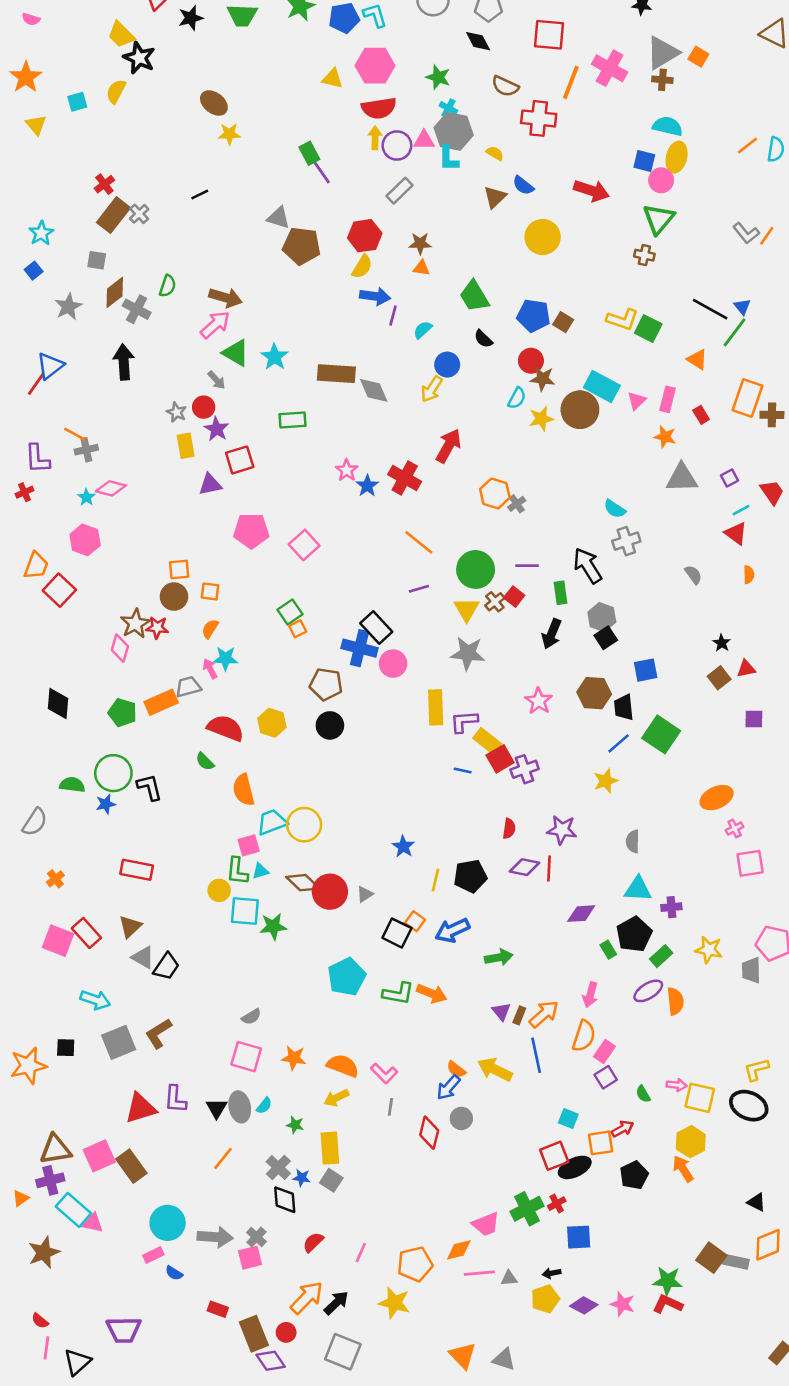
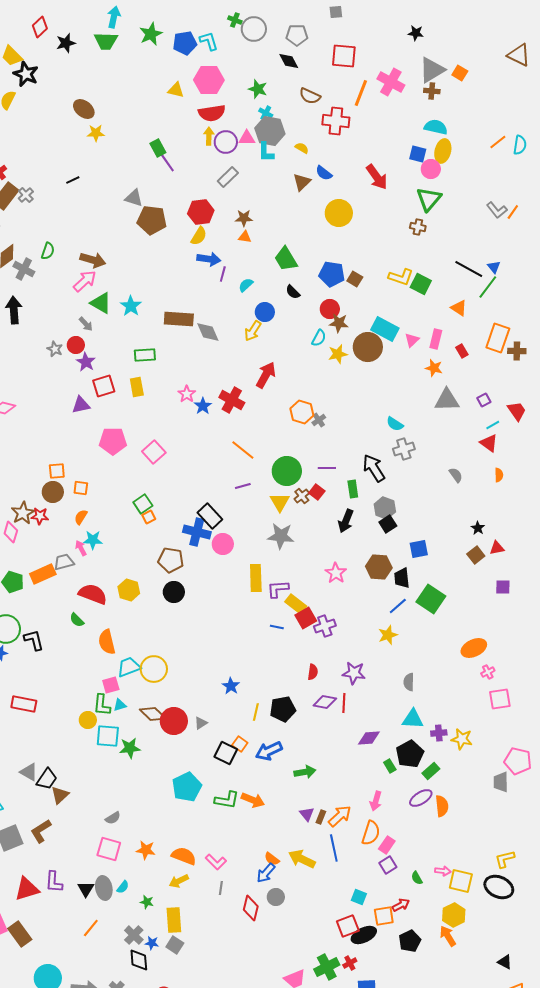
red arrow: (592, 191) -> (377, 177), turned 36
yellow rectangle: (186, 446) -> (137, 387), moved
brown triangle: (130, 926) -> (60, 795), moved
yellow star: (709, 950) -> (462, 739), moved

